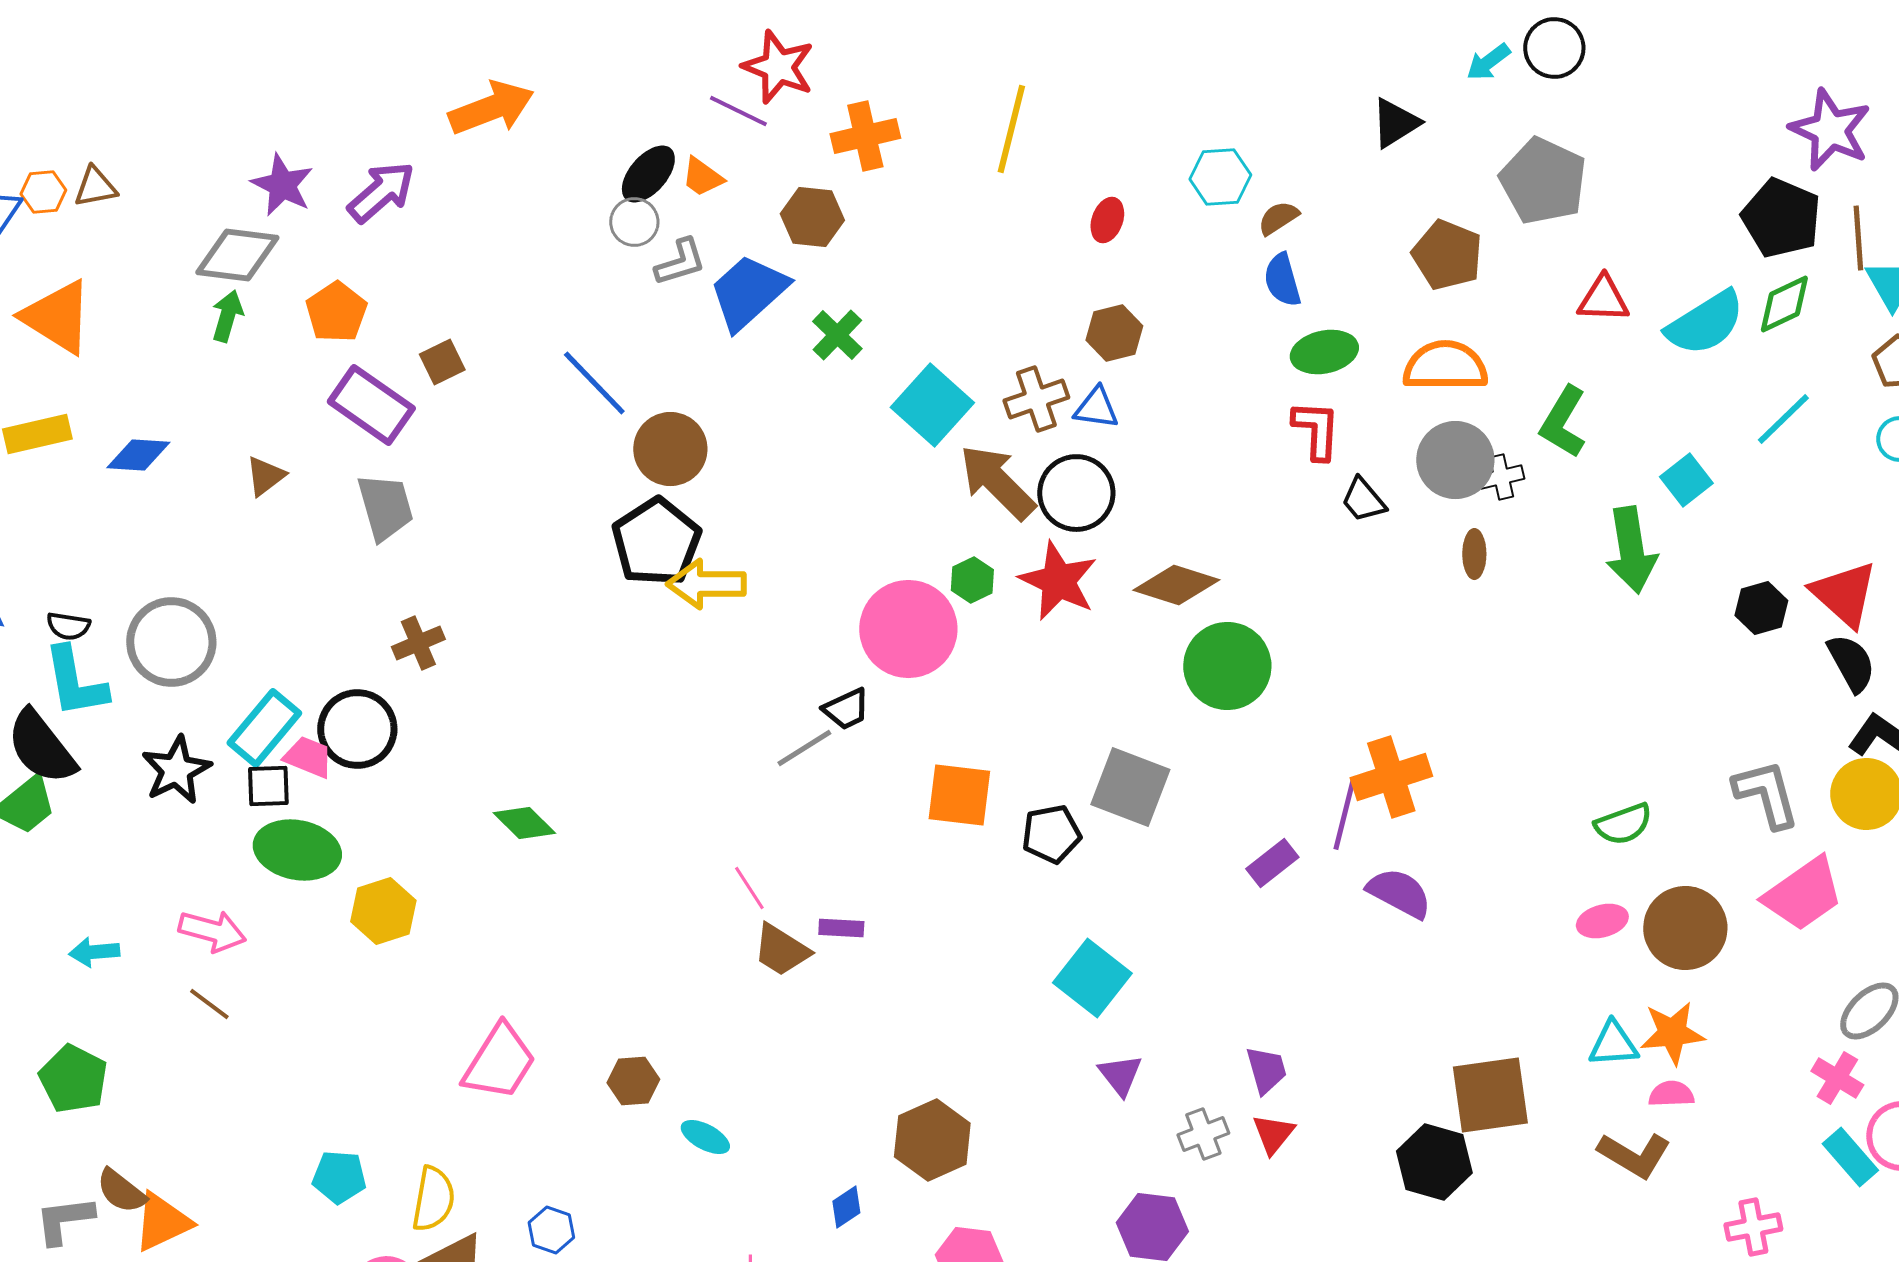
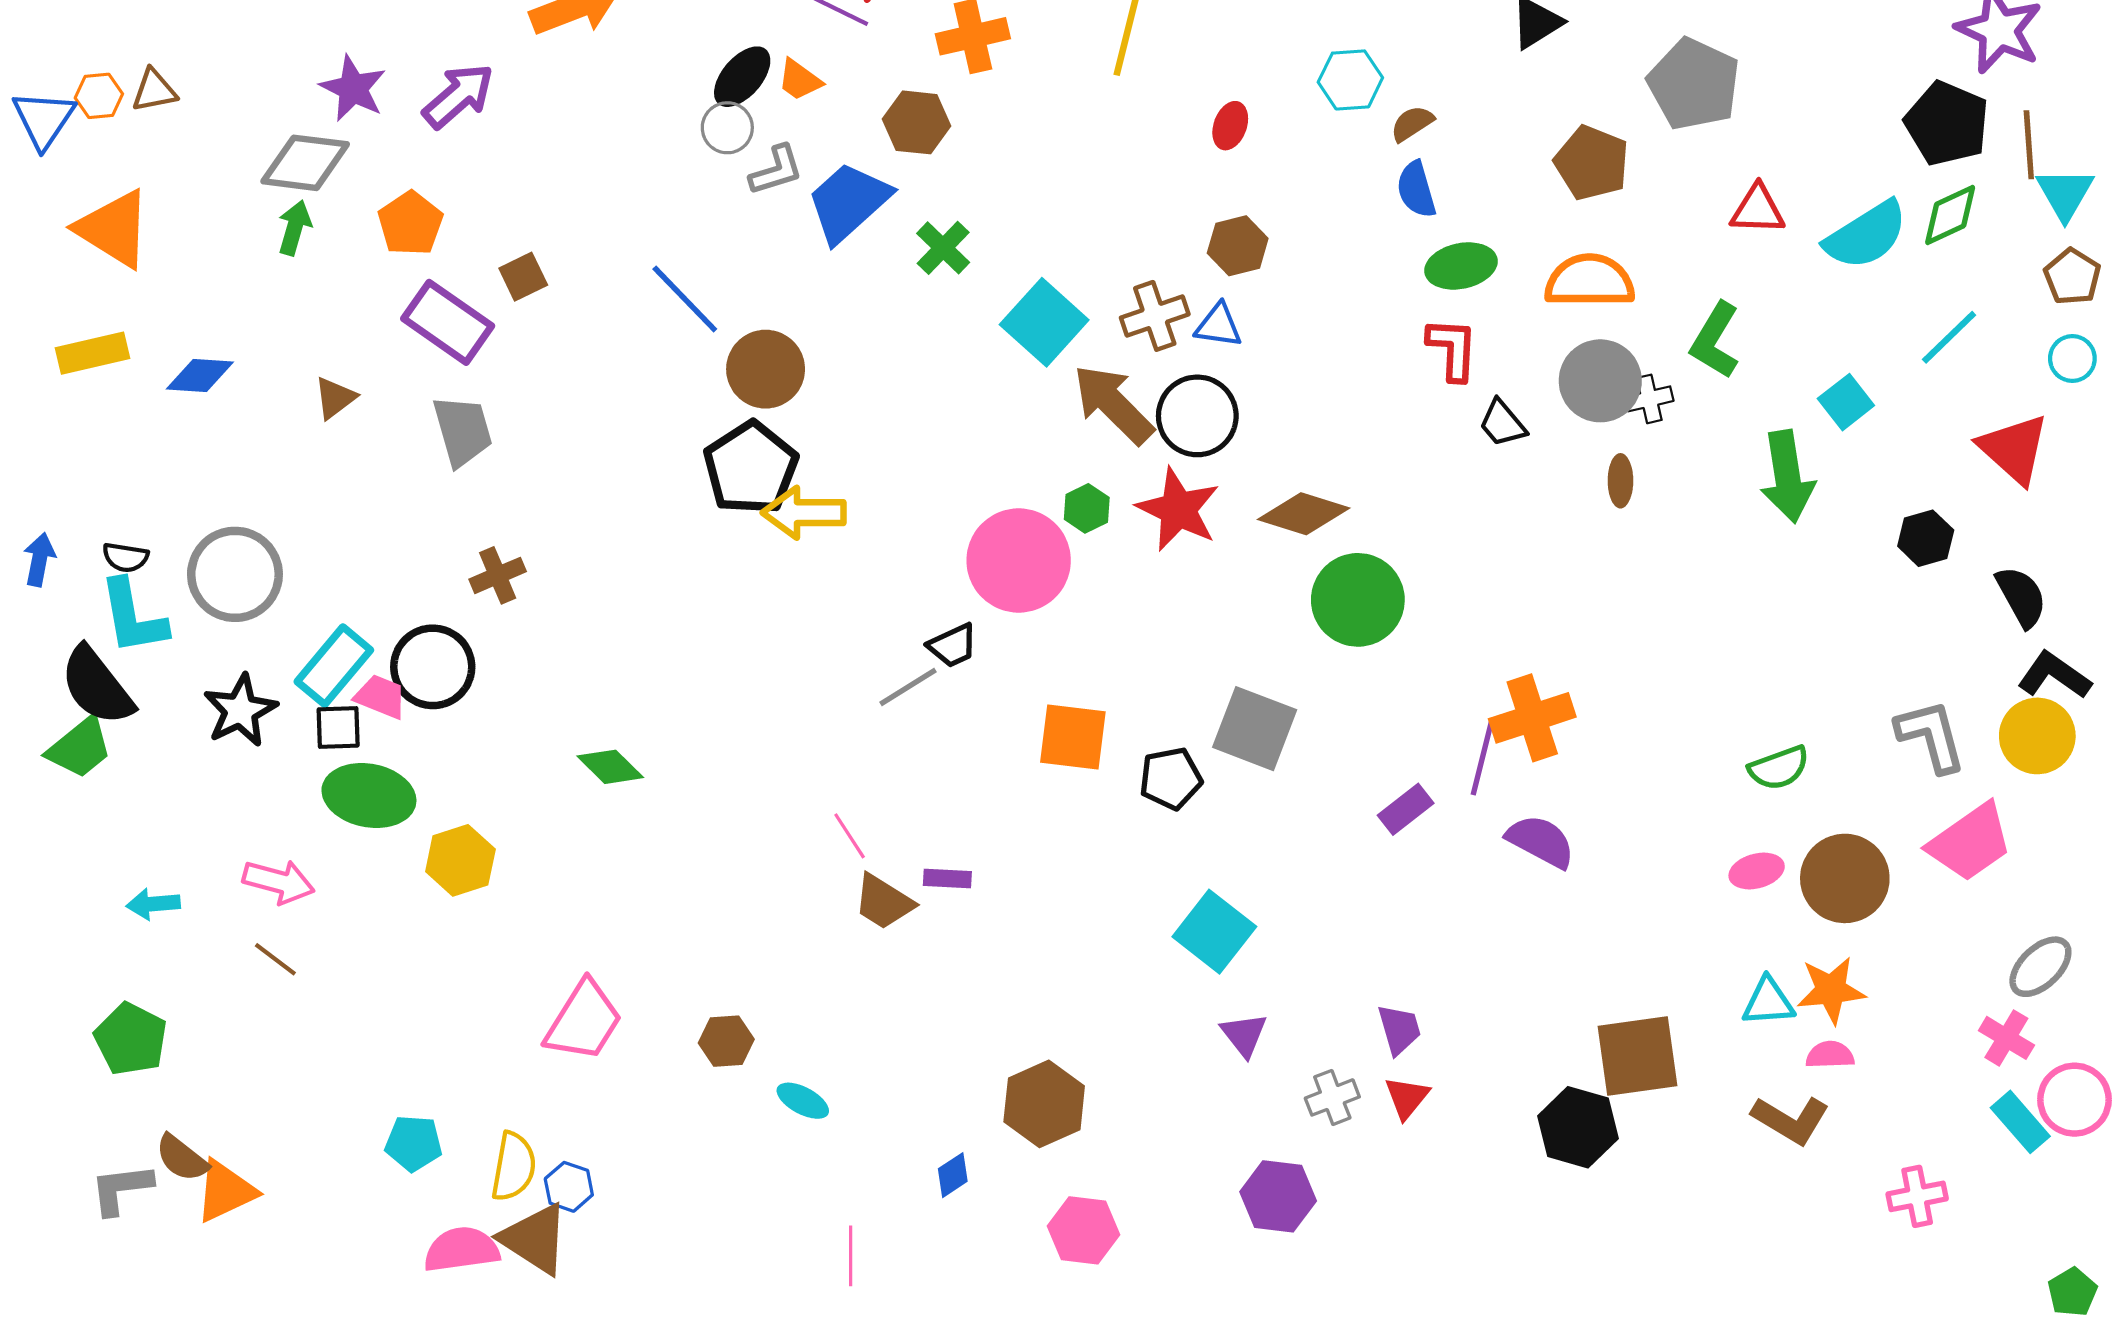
red triangle: (1844, 594) -> (2014, 449), moved
blue hexagon: (551, 1230) -> (569, 1187), moved

